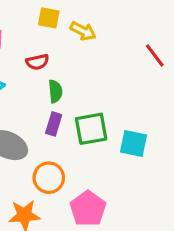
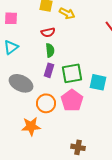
red semicircle: (37, 62) -> (48, 32), moved
pink pentagon: (88, 209) -> (72, 100), moved

